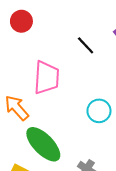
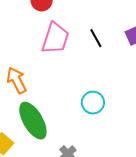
pink trapezoid: (47, 77) -> (55, 38), moved

